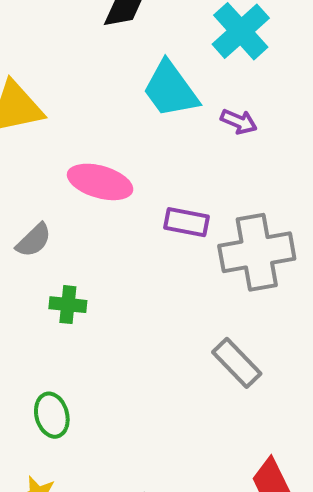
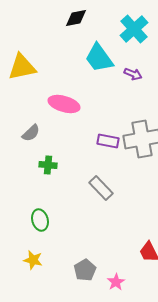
purple rectangle: (186, 222) -> (108, 141), moved
gray rectangle: (237, 363) -> (101, 188), moved

